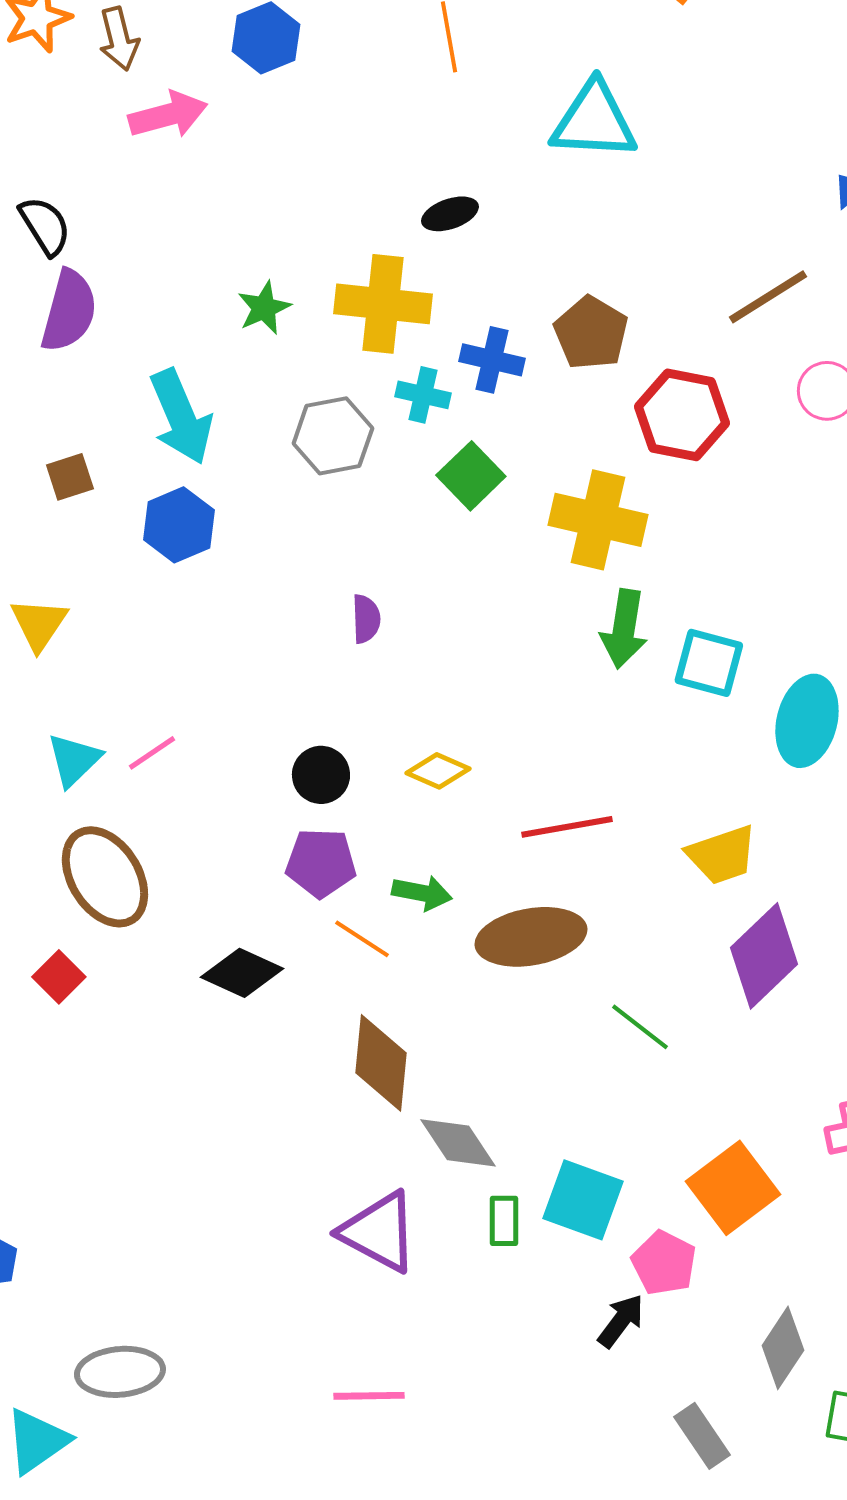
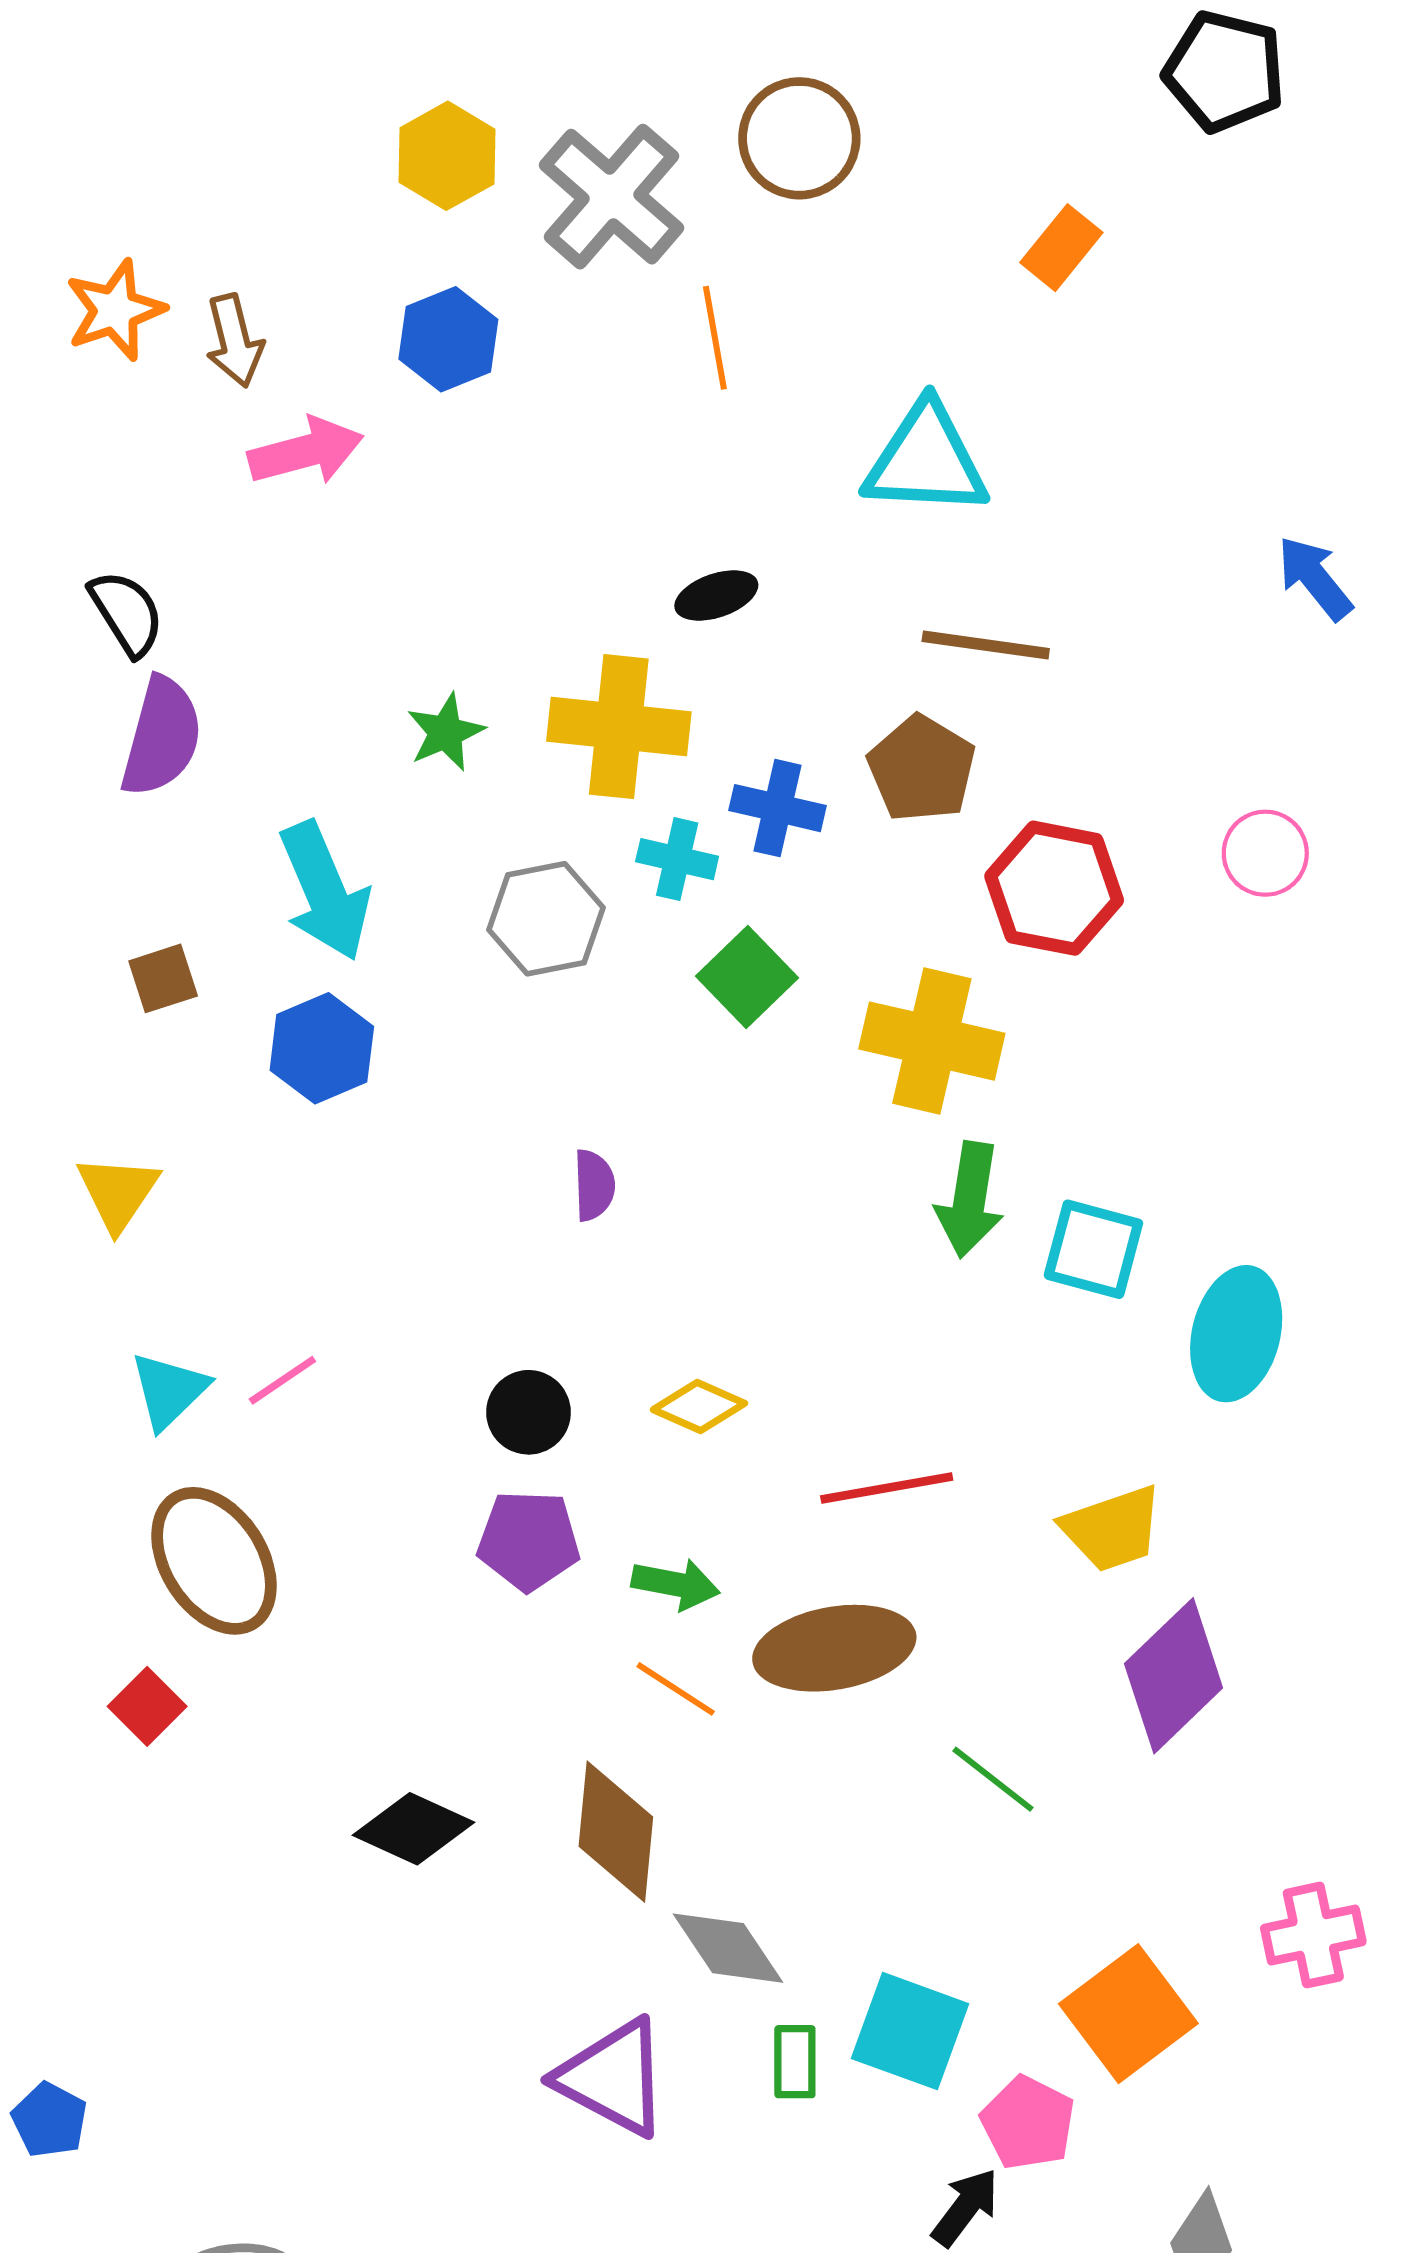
brown line: (768, 297) -> (986, 645), moved, turned 40
orange line: (362, 939) -> (676, 1689), moved
black diamond: (242, 973) -> (414, 1829), moved

